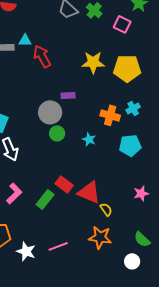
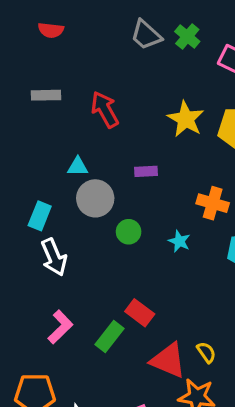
cyan triangle: (25, 40) -> (78, 167), moved
yellow star: (93, 62) -> (186, 119), turned 30
gray circle: (50, 112) -> (95, 198), moved
red triangle: (89, 192) -> (168, 360), moved

